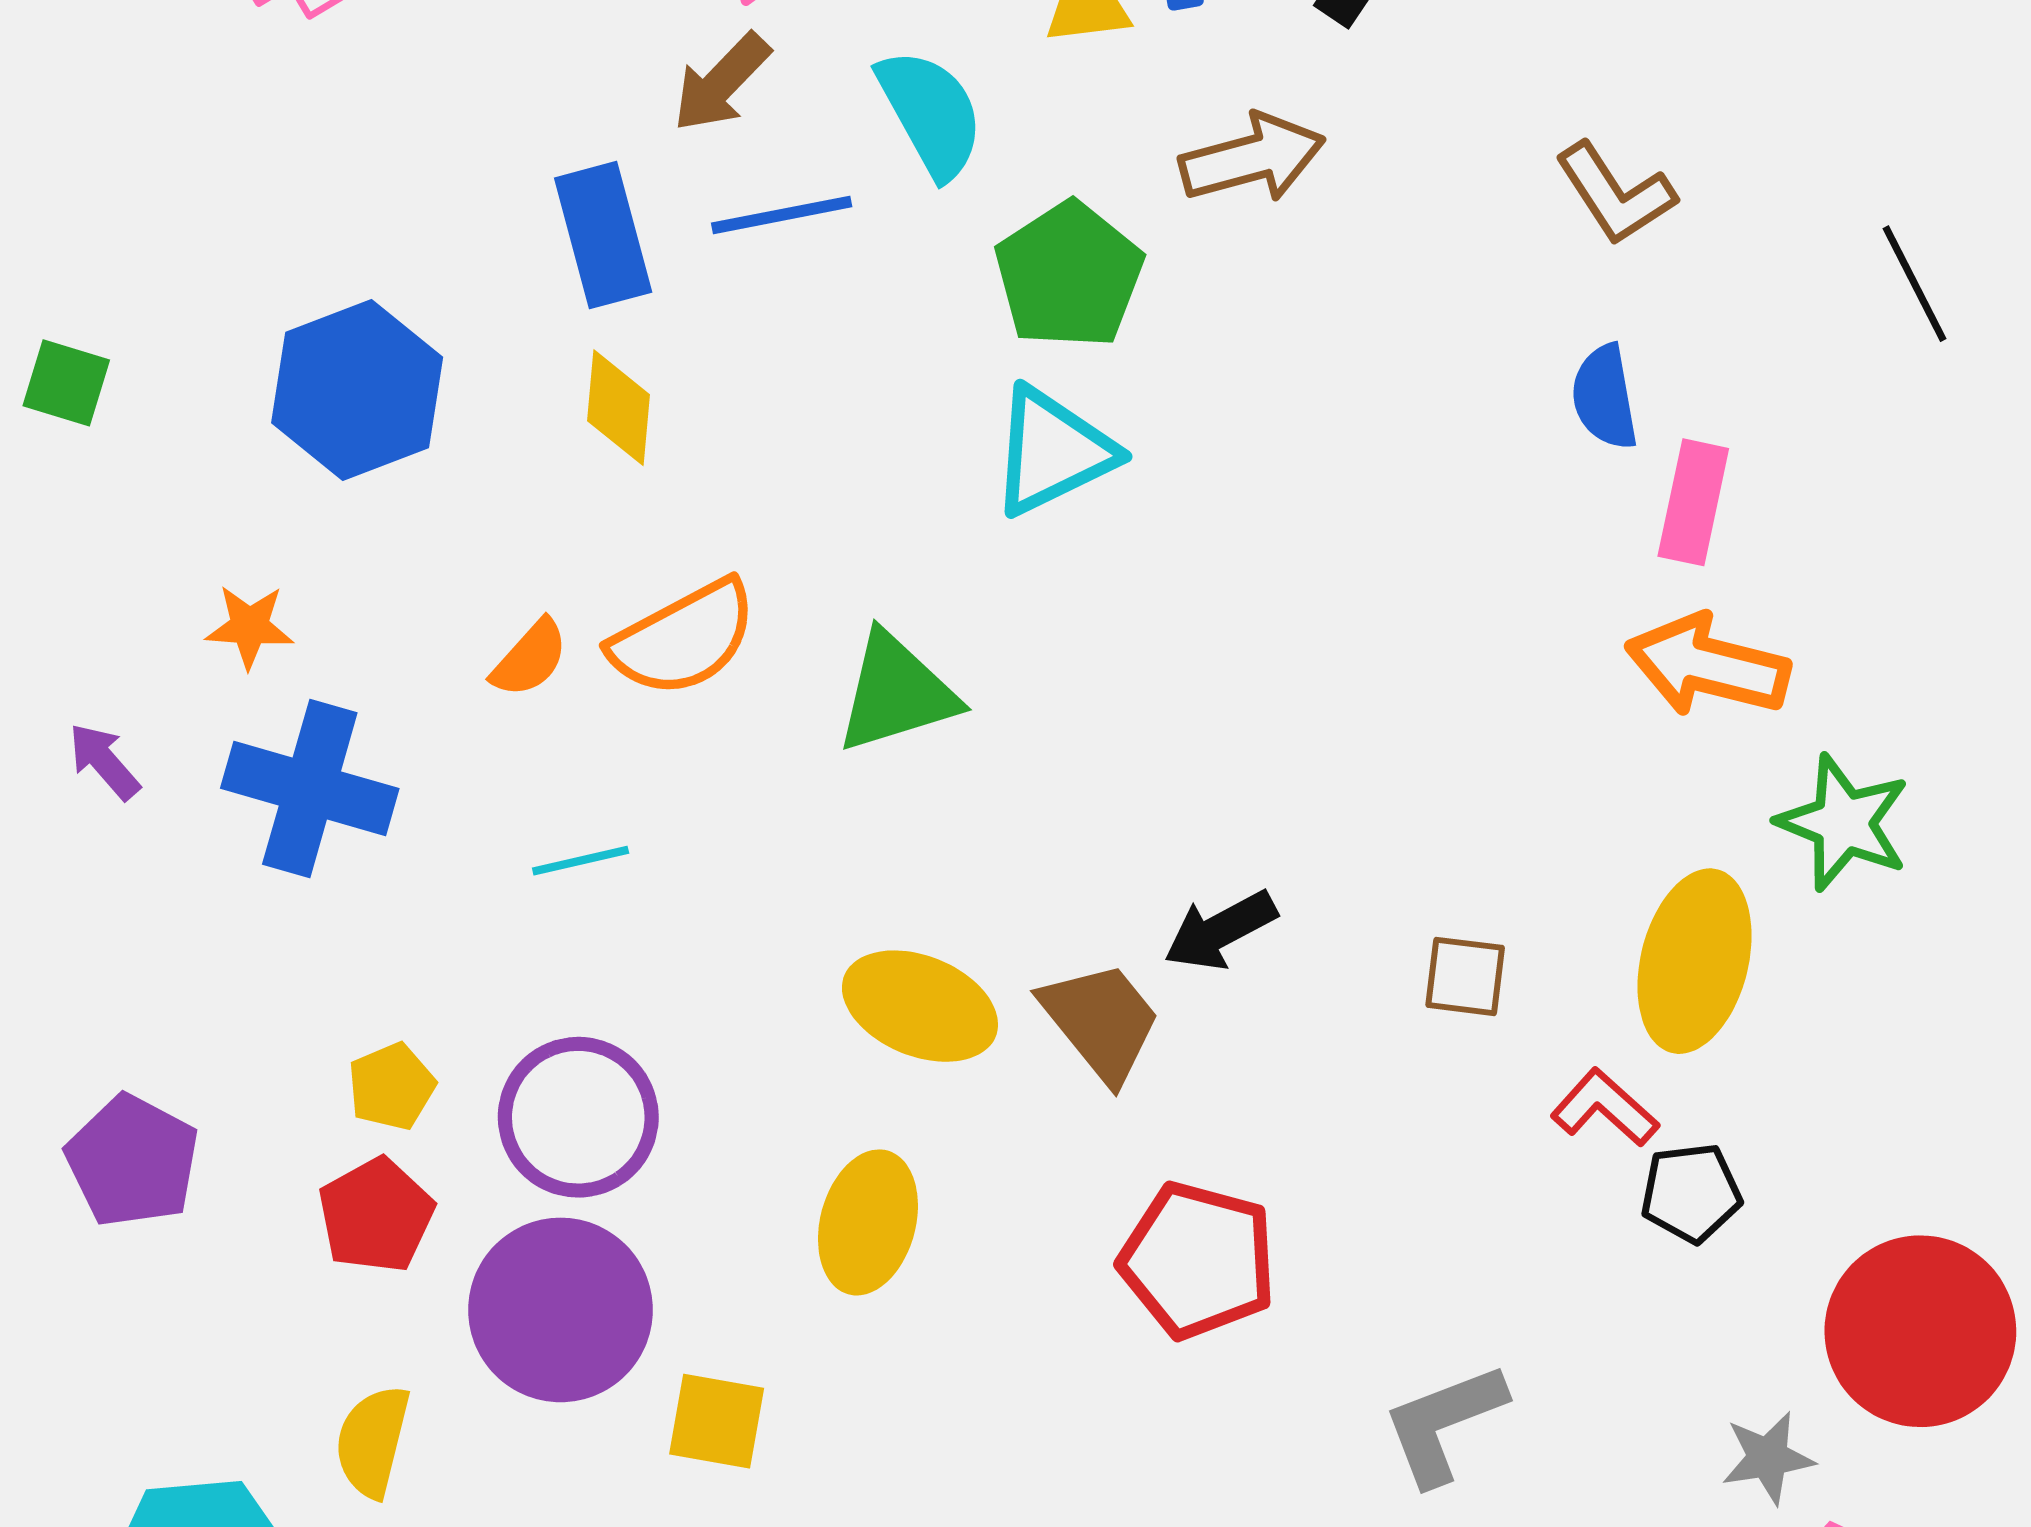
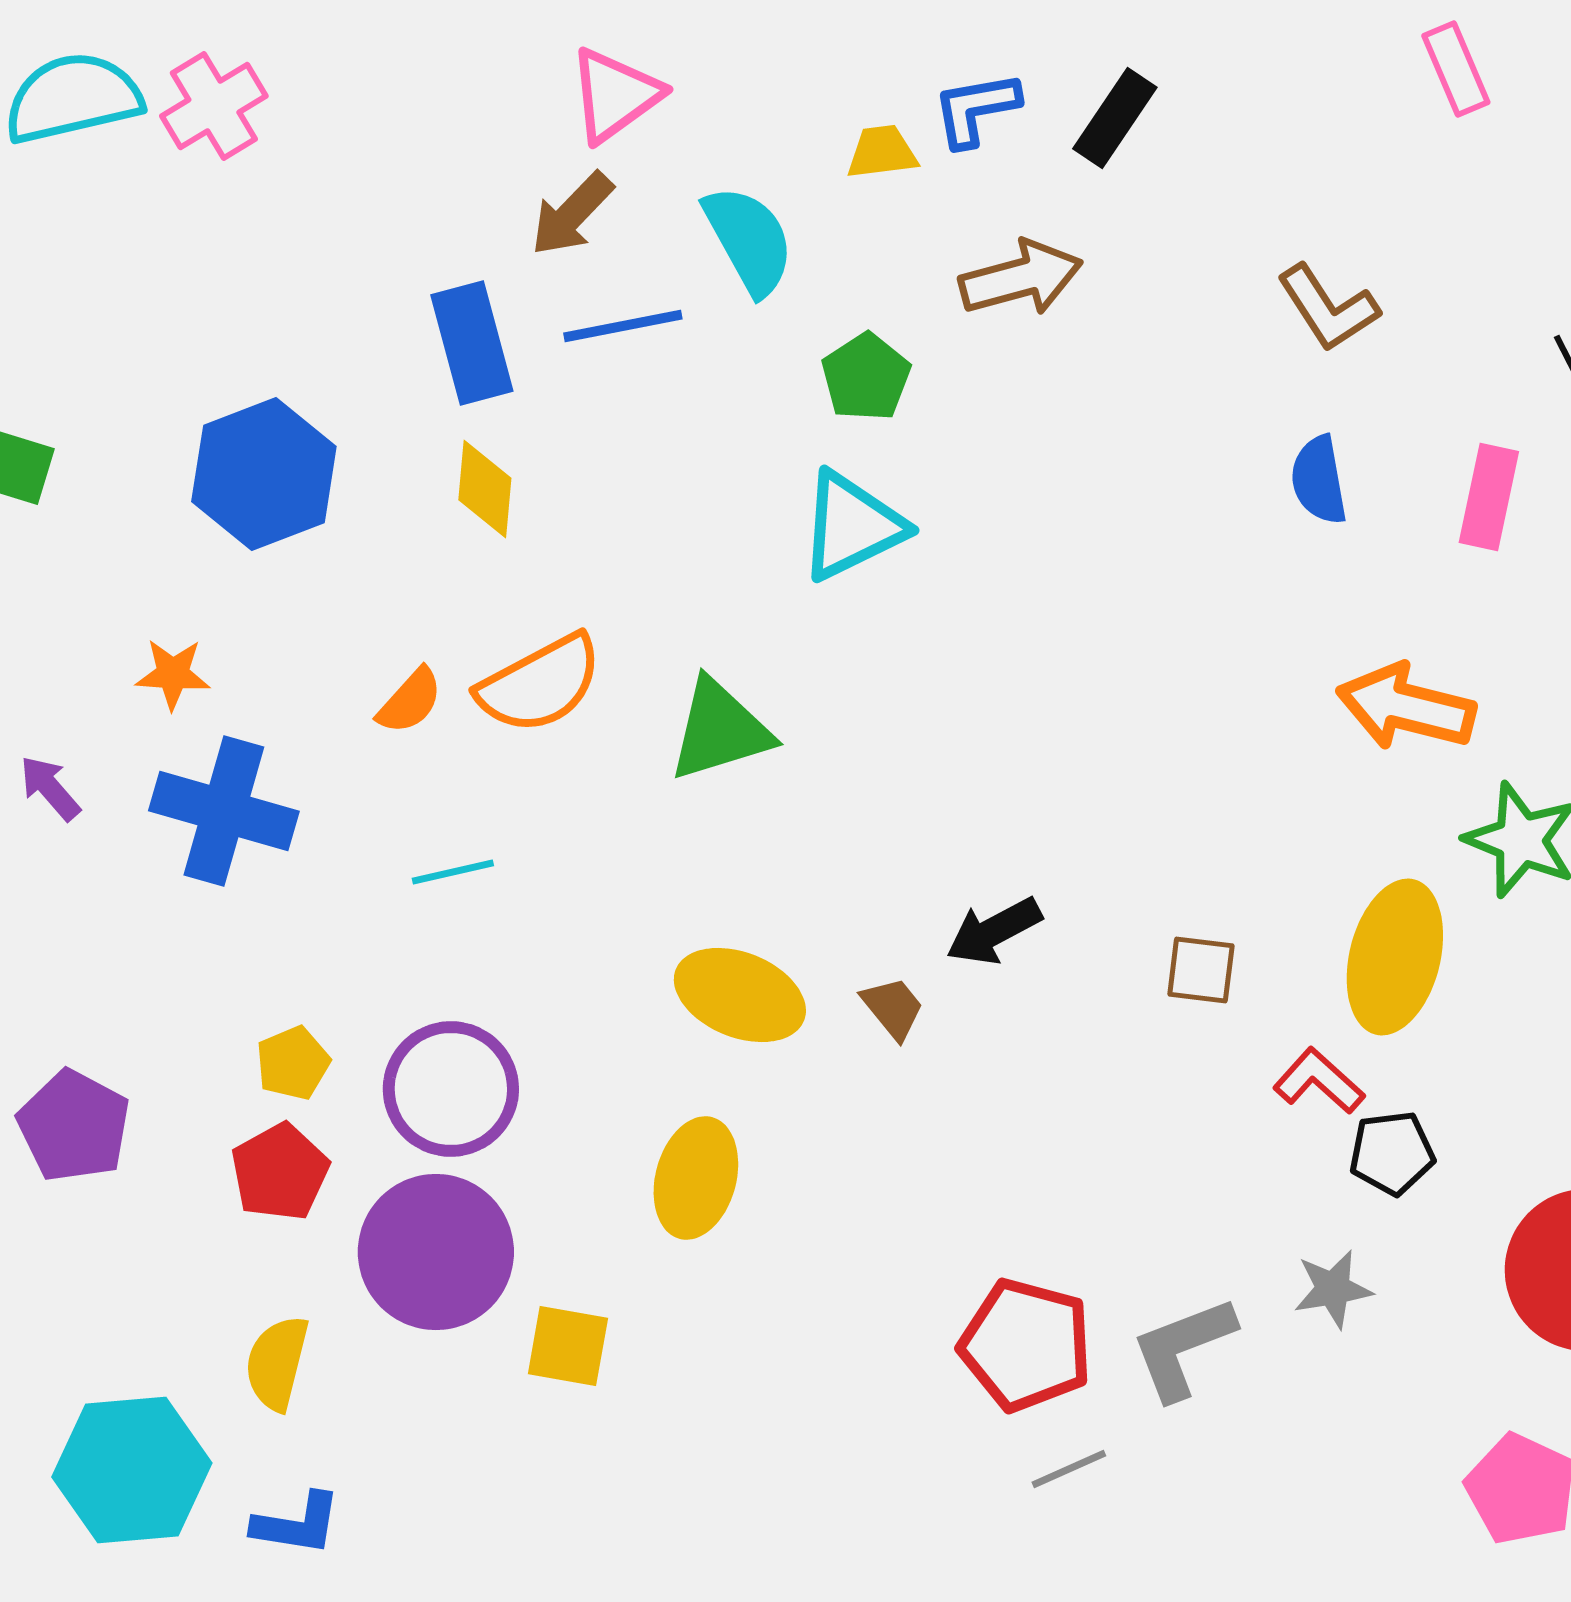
green pentagon: (1069, 275) -> (866, 377), size x0.7
pink rectangle: (1693, 502) -> (1489, 497), moved
brown trapezoid: (1101, 1021) -> (893, 1008), size x0.6
red pentagon: (1198, 1260) -> (1026, 1345), moved
gray star: (1768, 1458) -> (1333, 1289), moved

